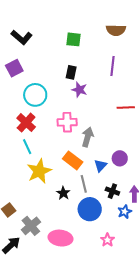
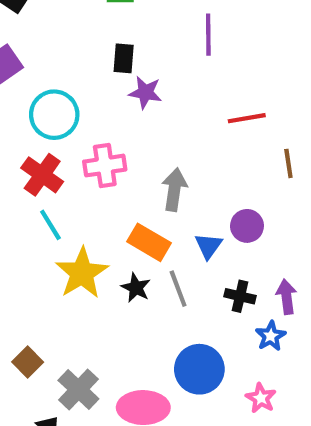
pink cross: (67, 122) -> (105, 166), moved
black star: (63, 193) -> (136, 288), moved
blue circle: (90, 209) -> (199, 369), moved
pink star: (107, 240) -> (261, 398), moved

